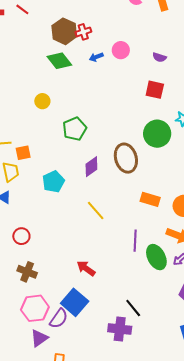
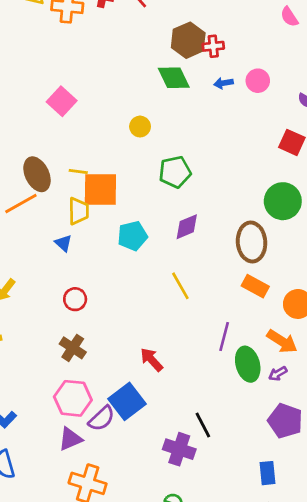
orange square: (23, 153) -> (100, 189), size x1.8
brown ellipse: (126, 158) -> (252, 242), moved

